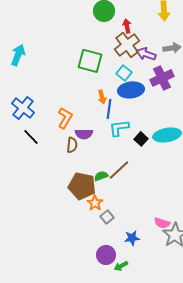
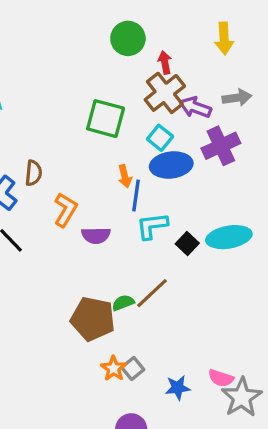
brown semicircle: (72, 145) -> (33, 173), moved
orange star: (95, 203) -> (114, 368), moved
blue star: (132, 238) -> (178, 388), moved

